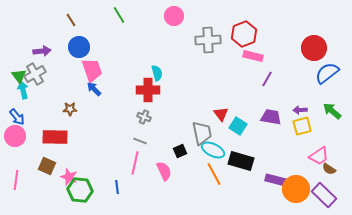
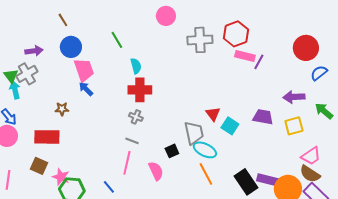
green line: (119, 15) -> (117, 40), moved
cyan semicircle: (157, 73) -> (136, 66), moved
blue semicircle: (327, 73) -> (319, 73), size x0.7
purple line: (267, 79) -> (259, 62), moved
purple arrow: (300, 110) -> (294, 97), moved, size x1.5
black rectangle: (241, 161) -> (246, 182), moved, turned 40
brown semicircle: (329, 169) -> (310, 174), moved, size x1.5
blue line: (117, 187) -> (109, 187), turned -32

